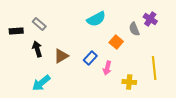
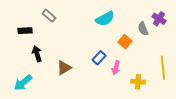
gray rectangle: (39, 24) -> (49, 16), moved
black arrow: (37, 49) -> (37, 54), moved
brown triangle: (61, 56) -> (64, 68), moved
cyan arrow: (41, 83) -> (23, 83), moved

